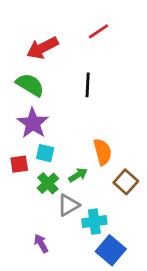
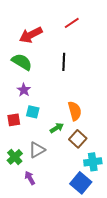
purple star: (33, 123) -> (24, 90), size x0.6
brown square: (126, 182) -> (78, 139), moved
green cross: (48, 183) -> (15, 157), moved
gray triangle: (68, 205) -> (37, 150), moved
cyan cross: (94, 222) -> (93, 162), moved

